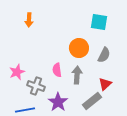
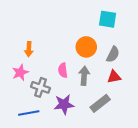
orange arrow: (29, 20) -> (29, 49), moved
red triangle: (105, 84) -> (114, 77), moved, turned 32
purple star: (58, 102) -> (64, 104), turned 30

